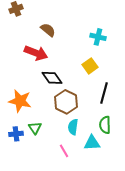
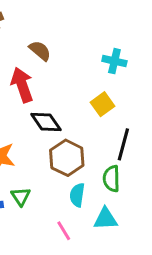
red arrow: (36, 53) -> (22, 85), turned -130
green semicircle: (105, 125) -> (111, 179), moved

